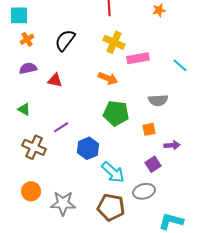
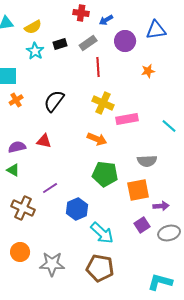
purple semicircle: (28, 68) -> (17, 147), moved
orange square: (149, 129) -> (138, 190), size x1.6
gray ellipse: (144, 191) -> (169, 233), moved

